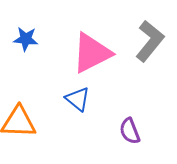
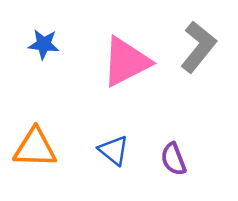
blue triangle: (78, 99) -> (114, 150), moved

